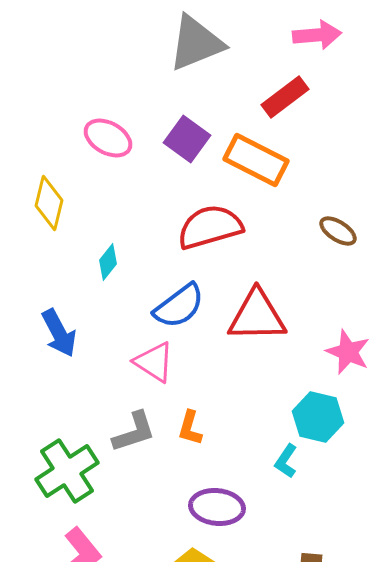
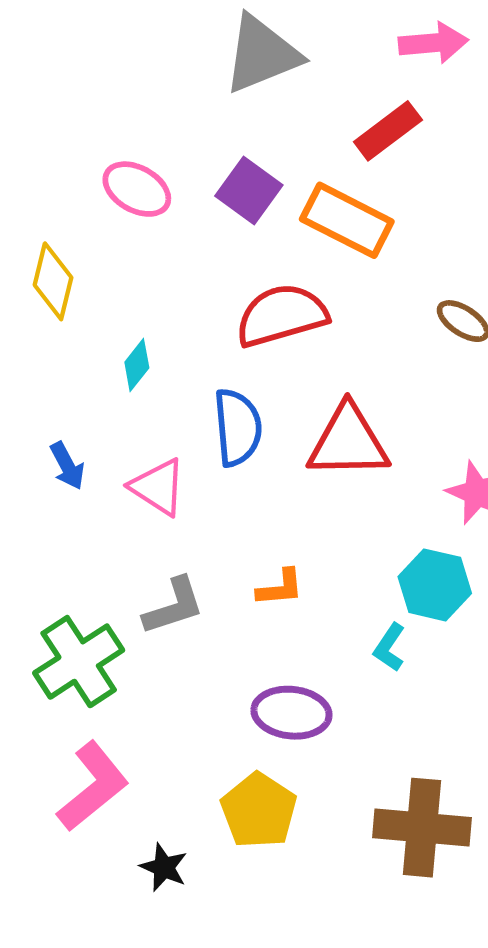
blue semicircle: (179, 306) -> (238, 427), turned -58
blue arrow: (59, 333) -> (67, 466), size x0.7
pink triangle: (154, 362) -> (158, 487), moved
orange L-shape: (190, 428) -> (280, 588), moved, turned -111

